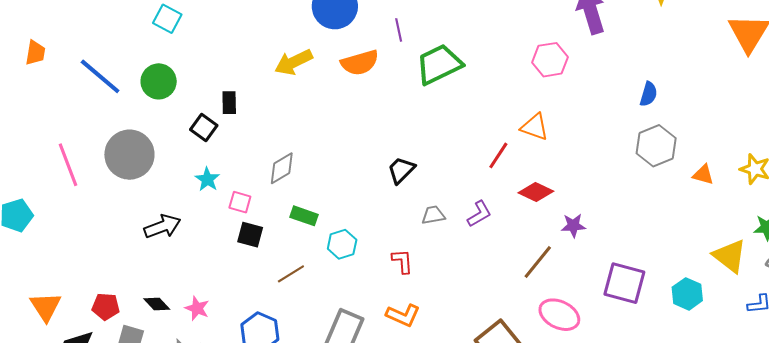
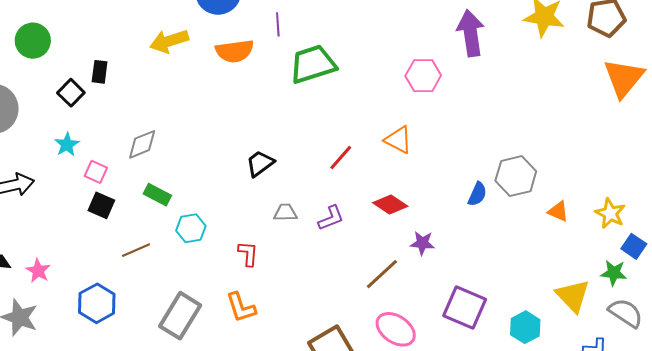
blue semicircle: (649, 94) -> (477, 194), moved
red line: (498, 155) -> (341, 158), moved
orange L-shape: (403, 315) -> (241, 307), turned 40

